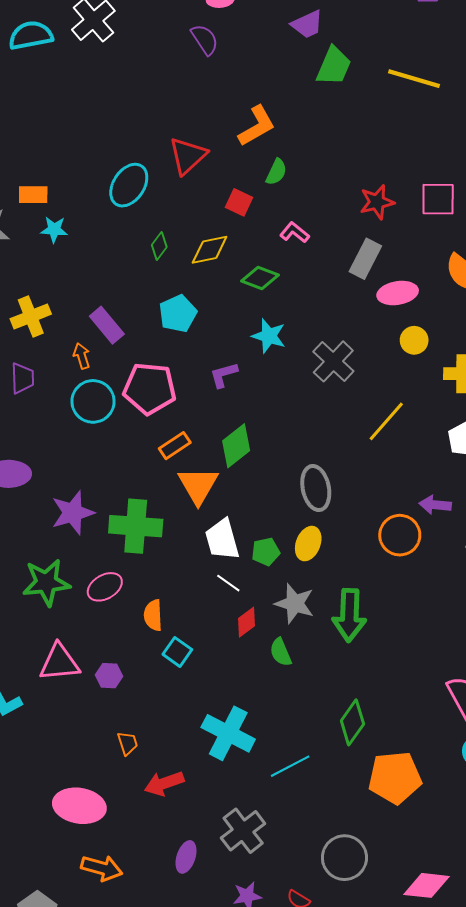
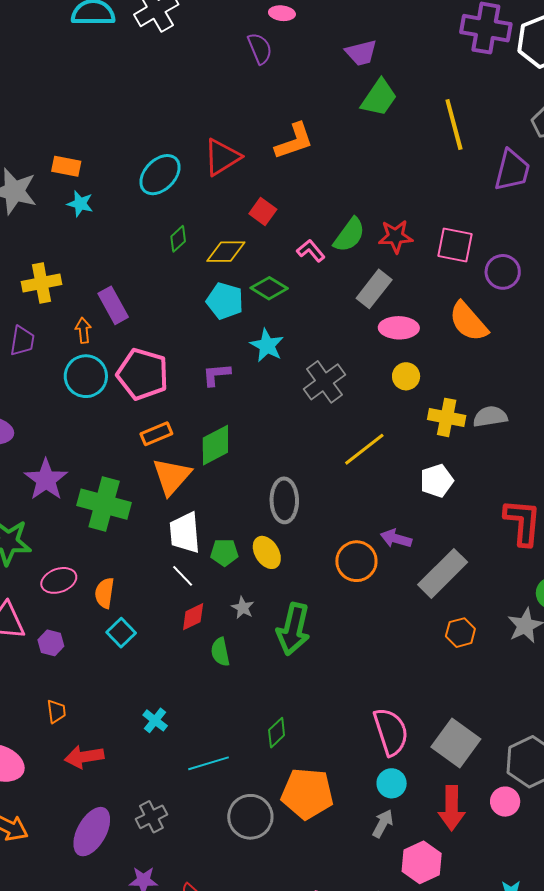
yellow line: (414, 79) -> (454, 125), turned 48
green semicircle: (276, 172) -> (349, 235), moved, size x1.4
cyan pentagon: (178, 314) -> (225, 301), moved, turned 30
purple star: (73, 513) -> (46, 480), turned -30
yellow ellipse: (308, 544) -> (267, 552), turned -64
pink ellipse: (105, 587) -> (59, 580), moved
gray star: (295, 603) -> (243, 608), size x0.6
green diamond: (352, 722) -> (277, 733), size x0.7
cyan cross: (228, 733) -> (155, 720), size x0.5
gray cross: (243, 831) -> (151, 817), size x0.7
purple ellipse: (186, 857) -> (92, 832), size x1.6
gray circle: (344, 858) -> (250, 817), moved

